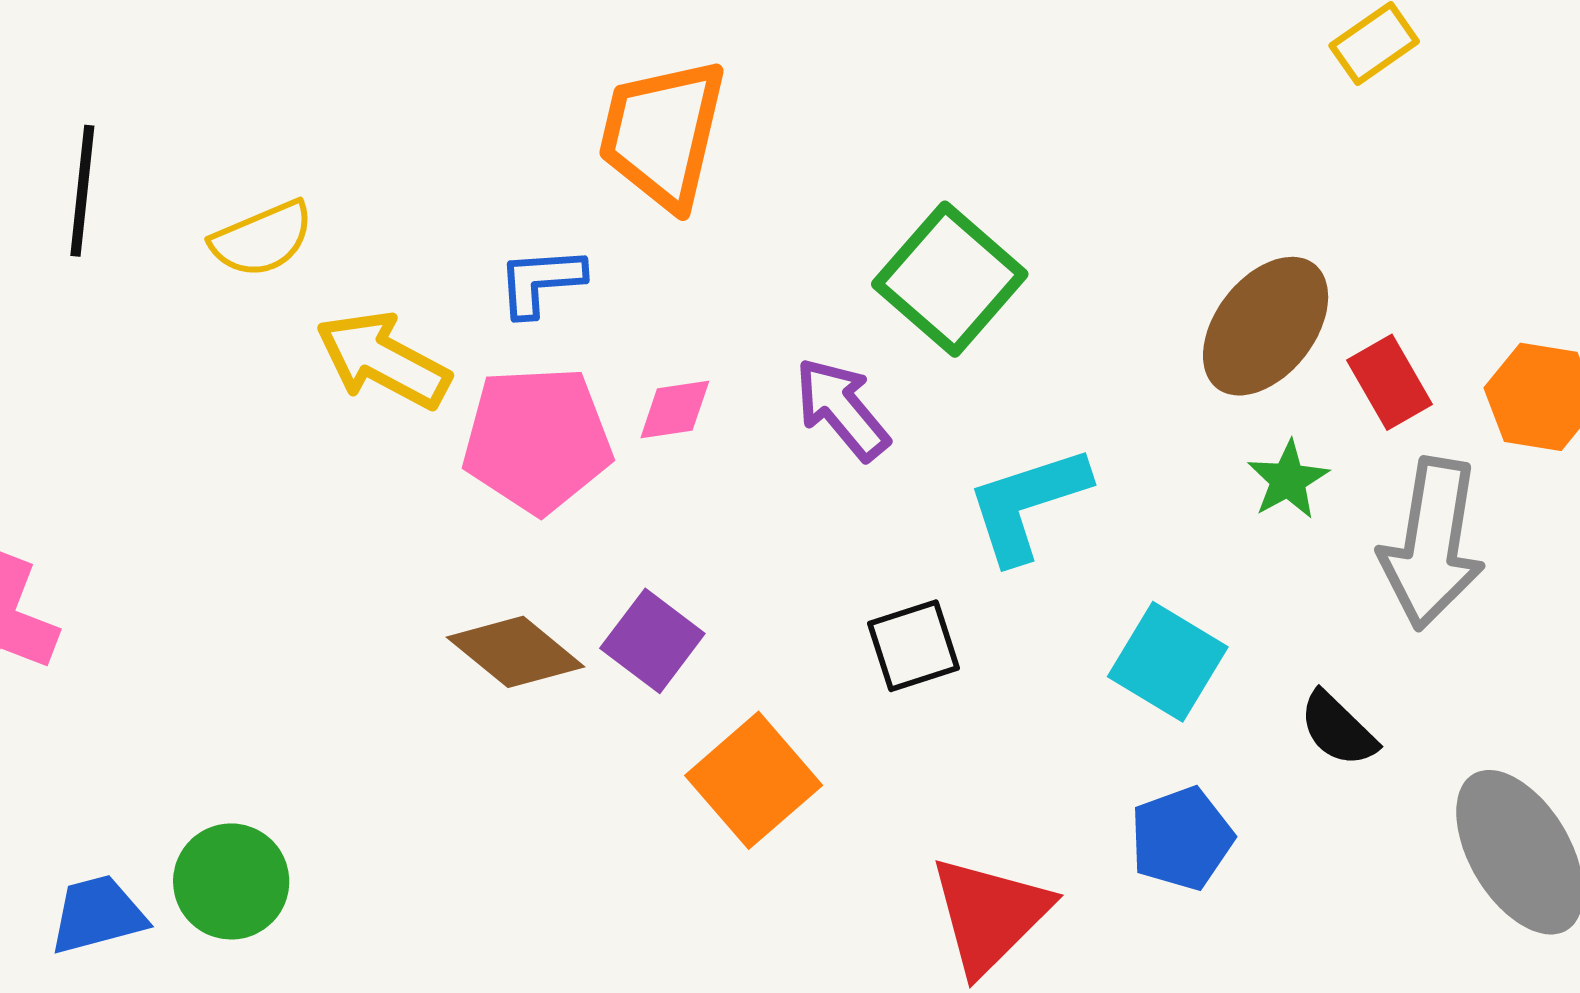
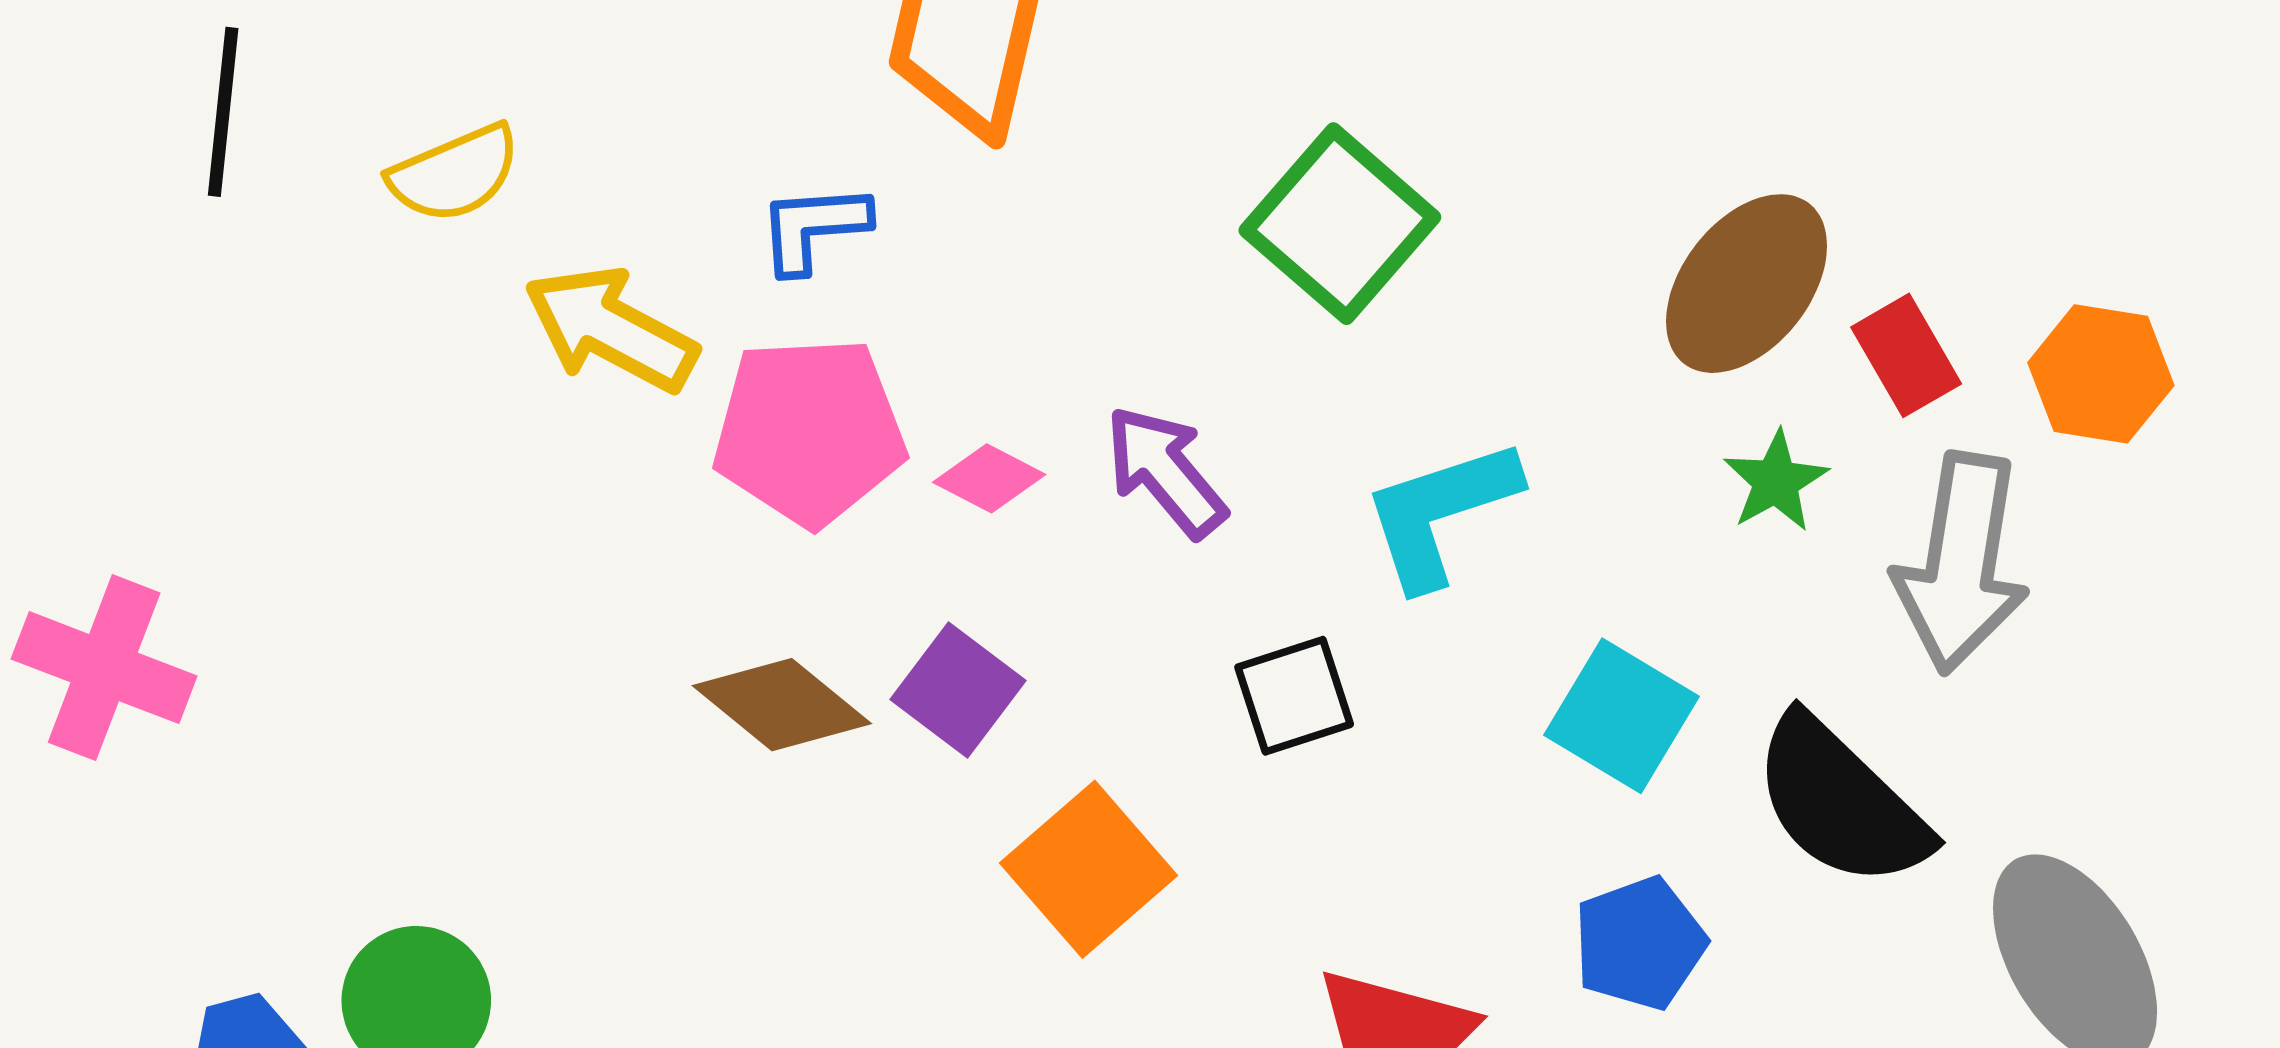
pink diamond: (675, 409) -> (989, 478), moved, turned 36
purple arrow: (842, 409) -> (1165, 471), moved
black semicircle: (1338, 729) -> (1841, 802), size x1.8

